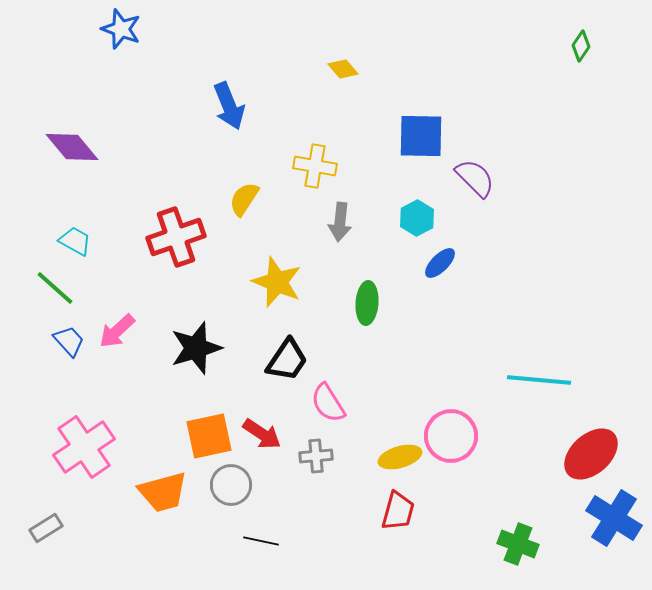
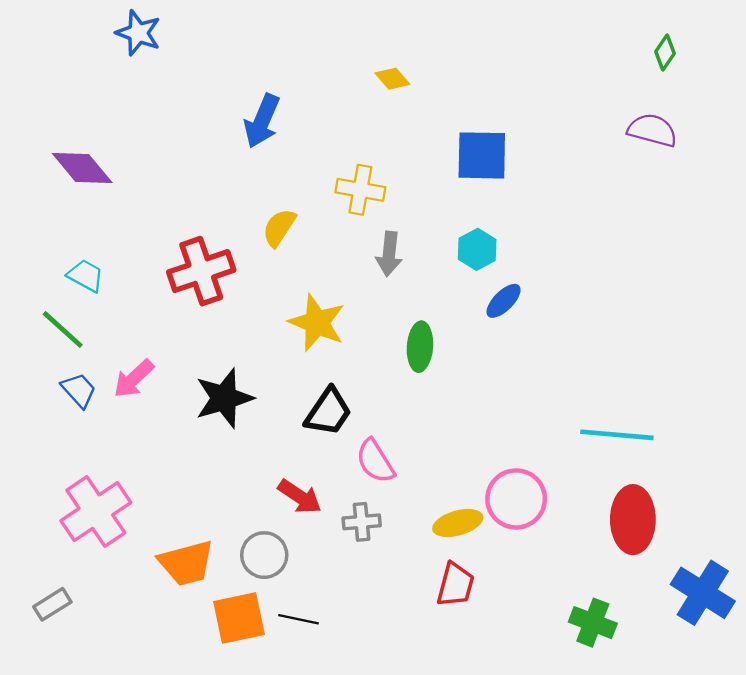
blue arrow: (229, 106) -> (262, 121), turned 45
purple semicircle: (475, 178) -> (652, 130), moved, turned -30
orange square: (209, 436) -> (239, 618), moved
red ellipse: (591, 454) -> (633, 520), moved, turned -48

